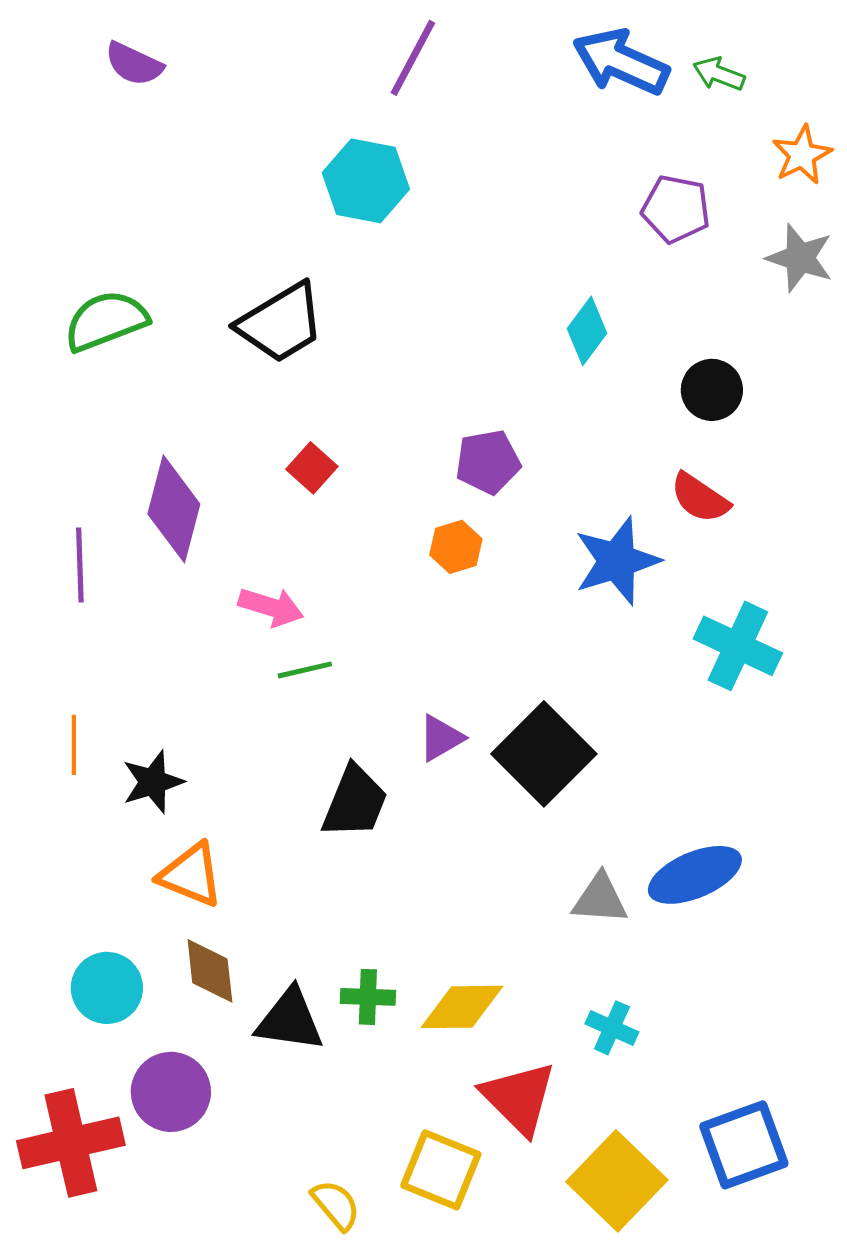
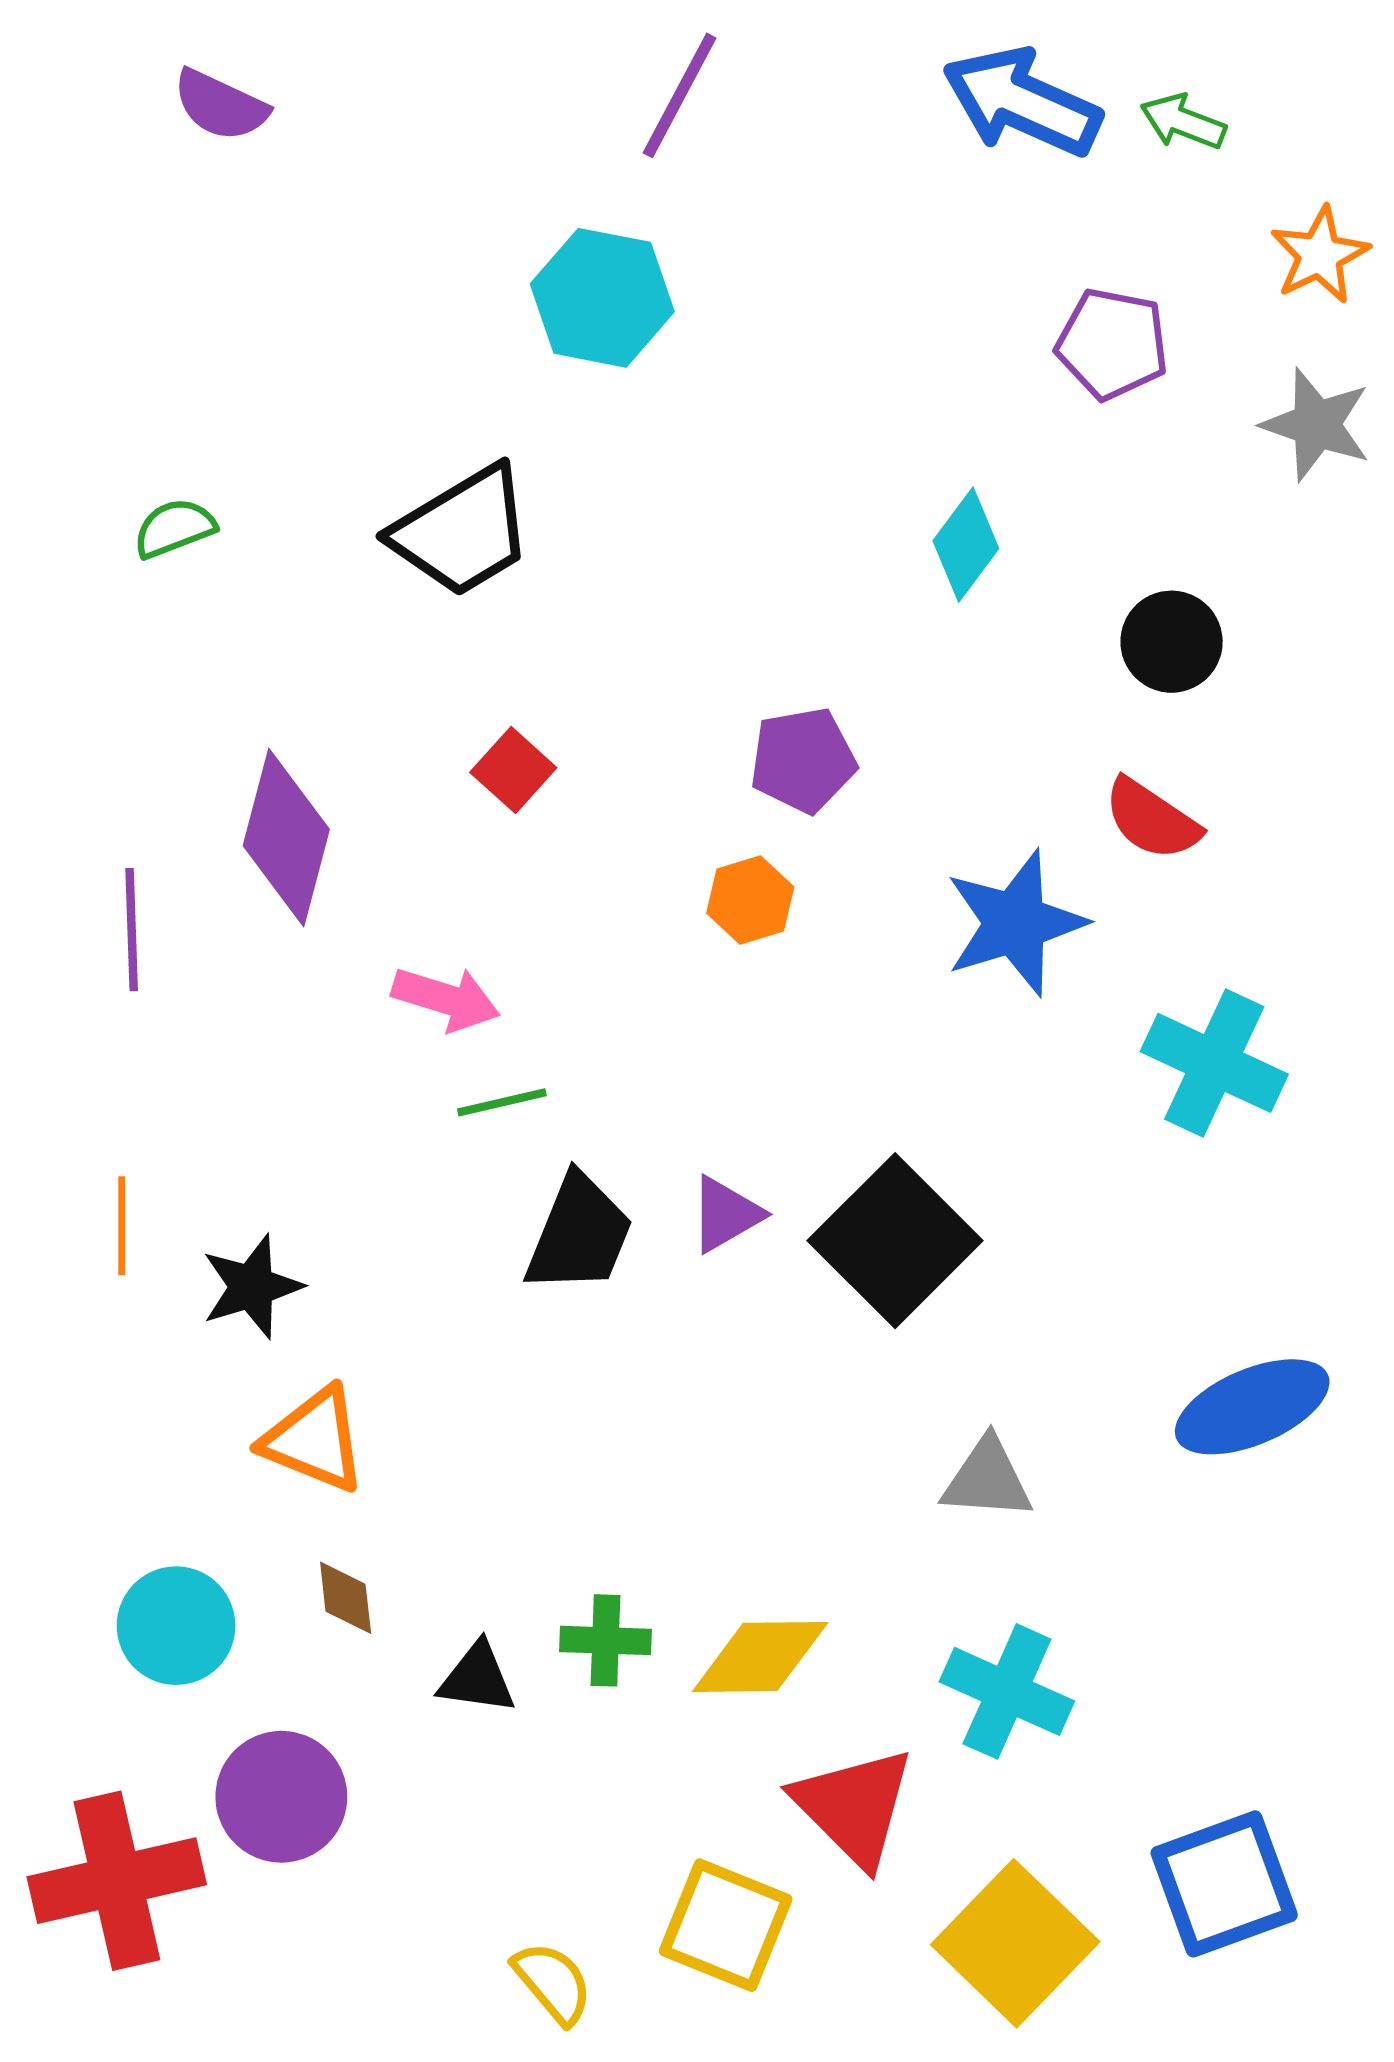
green semicircle: (106, 321) -> (174, 528), size x0.6
black trapezoid: (355, 802) -> (579, 1234), moved
blue ellipse: (695, 875) -> (1252, 1407), moved
brown diamond: (210, 971) -> (346, 1598), size x0.7
black triangle: (290, 1020) -> (477, 1678), size x0.7
cyan cross: (612, 1028) -> (1007, 1691), size x1.5

